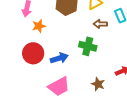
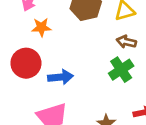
green cross: (88, 46) -> (121, 70), moved, turned 30

